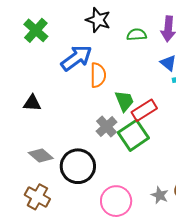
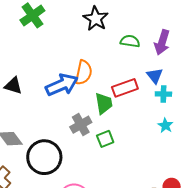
blue arrow: (76, 58) -> (62, 85), moved
red rectangle: (144, 110) -> (125, 88), moved
green square: (133, 135) -> (105, 139), size x0.6

